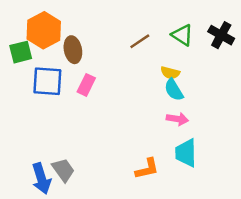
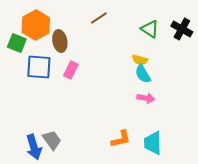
brown line: (140, 41) -> (99, 18), moved
green square: (21, 52) -> (17, 43), turned 36
cyan trapezoid: (186, 153) -> (153, 143), moved

